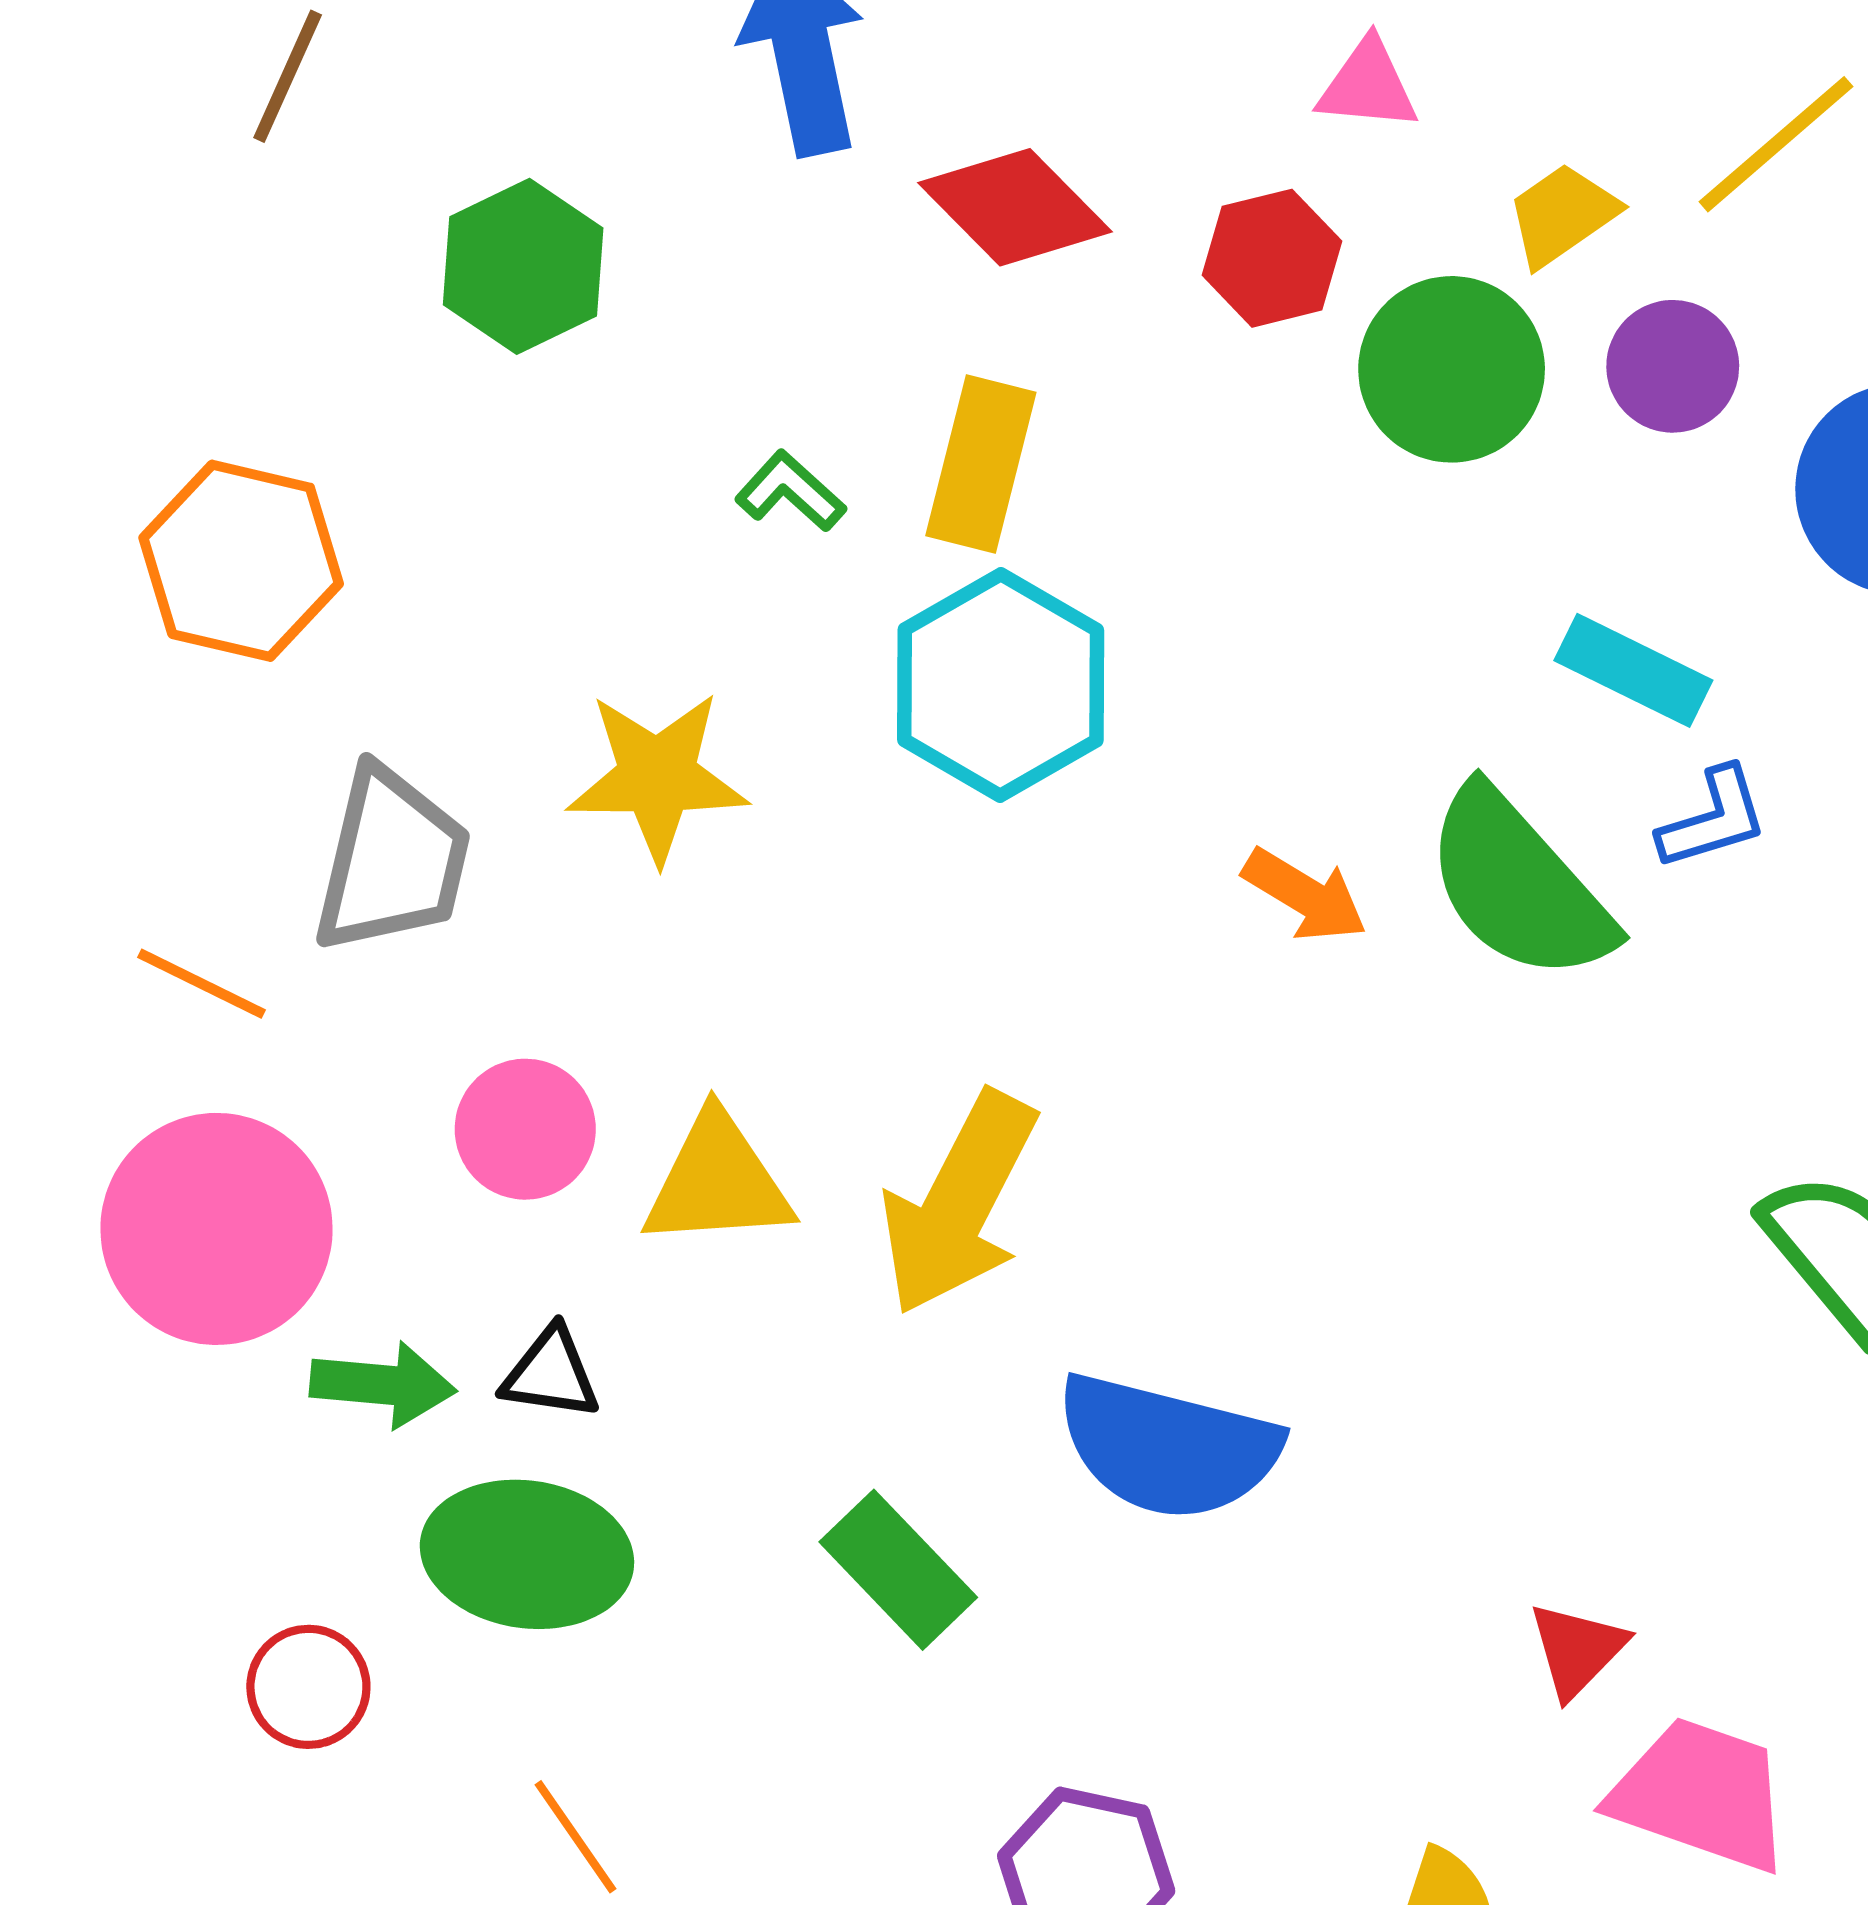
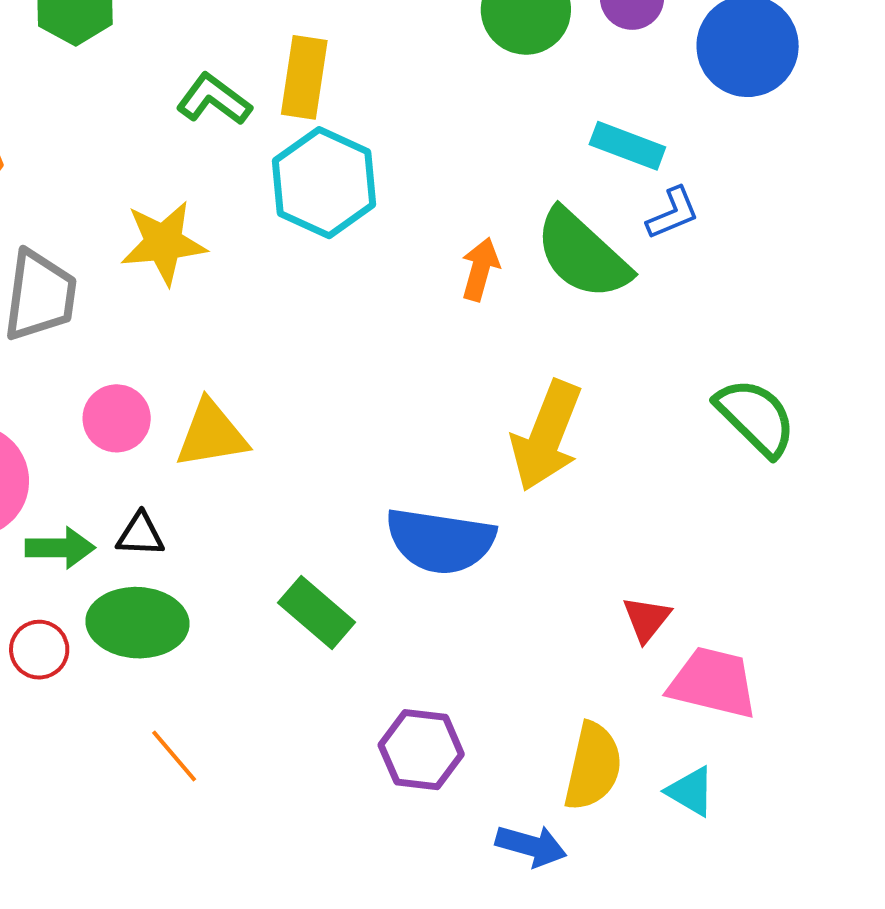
green L-shape: (790, 491) -> (214, 99), size x1.4
orange arrow: (1305, 895) -> (480, 269), turned -100
yellow arrow: (959, 1203) -> (546, 436), moved
red circle: (308, 1687) -> (39, 650), moved

